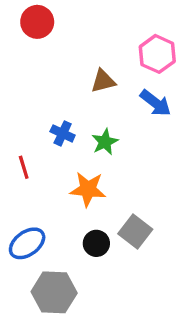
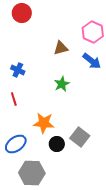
blue cross: (63, 133) -> (18, 70), moved
orange star: (88, 189) -> (44, 123), moved

